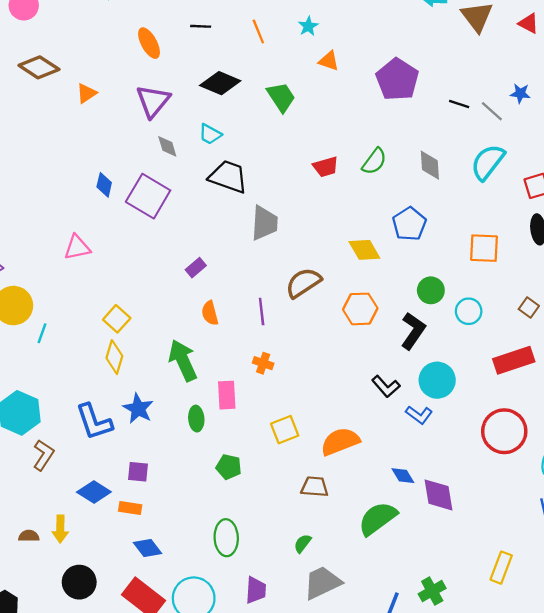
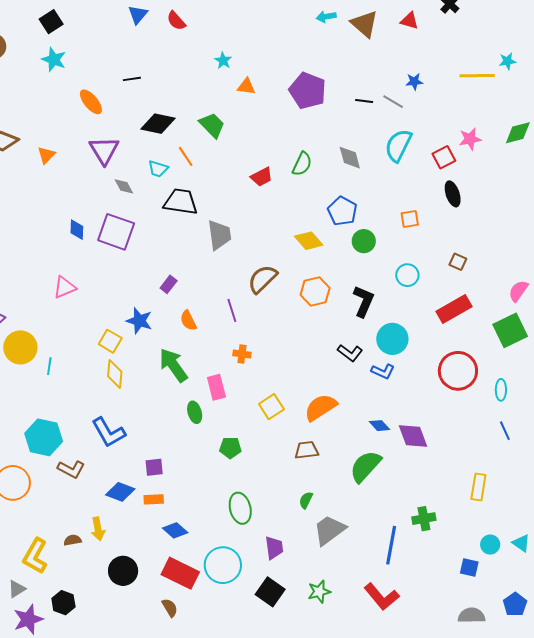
orange line: (258, 32) -> (186, 156), moved
orange square: (484, 248) -> (410, 219), size x0.7
green circle: (431, 290) -> (364, 241), moved
blue star: (138, 409) -> (139, 321), moved
brown L-shape: (43, 455) -> (71, 469), turned 96
green cross: (432, 591) -> (424, 519), turned 30

